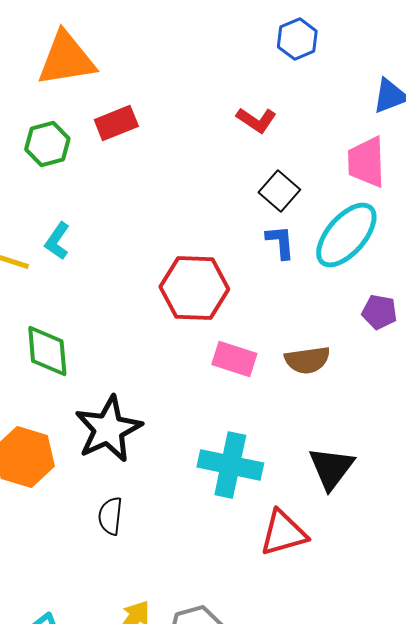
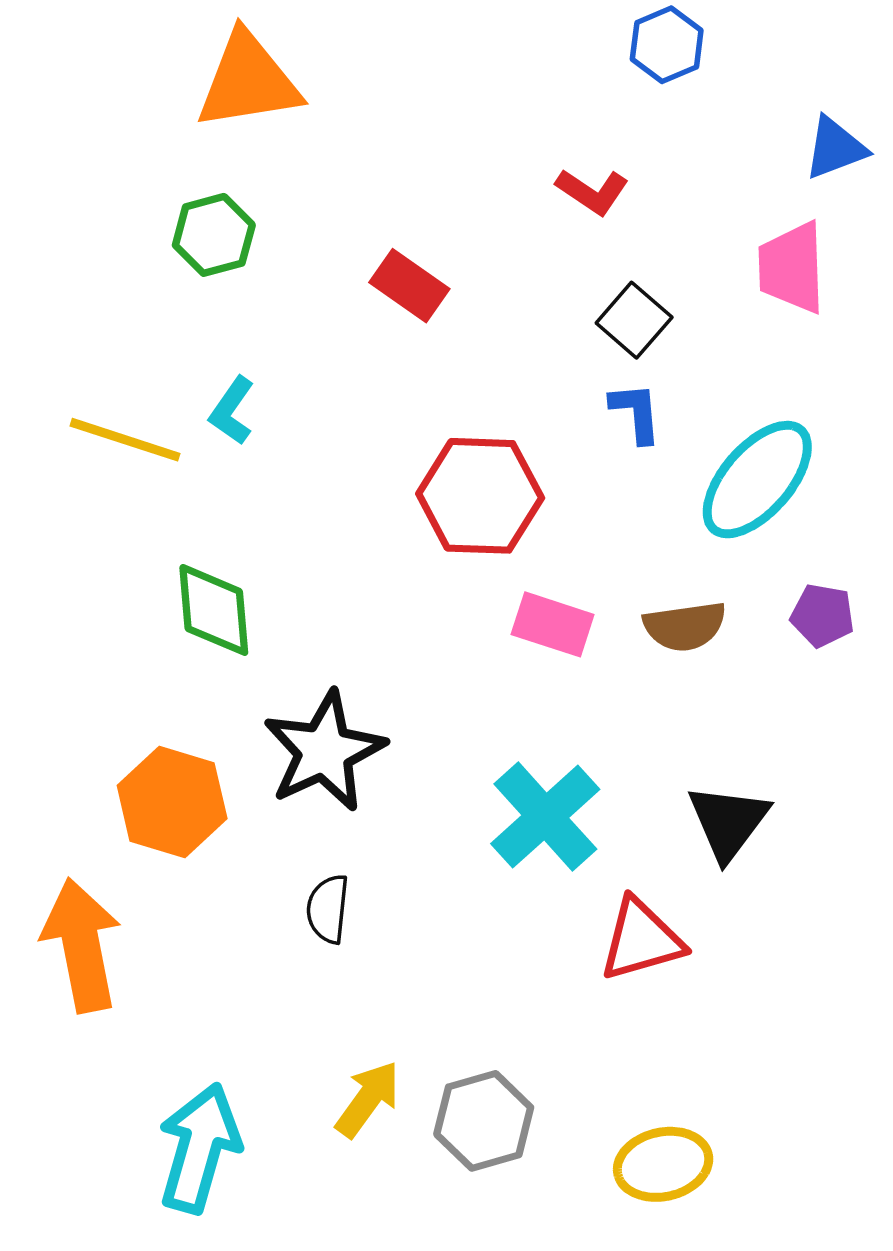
red rectangle: (116, 123) -> (409, 286), moved, turned 57
cyan ellipse: (346, 235) -> (757, 480), moved
purple pentagon: (379, 312) -> (822, 615), moved
cyan cross: (230, 465) -> (545, 816), turned 36

